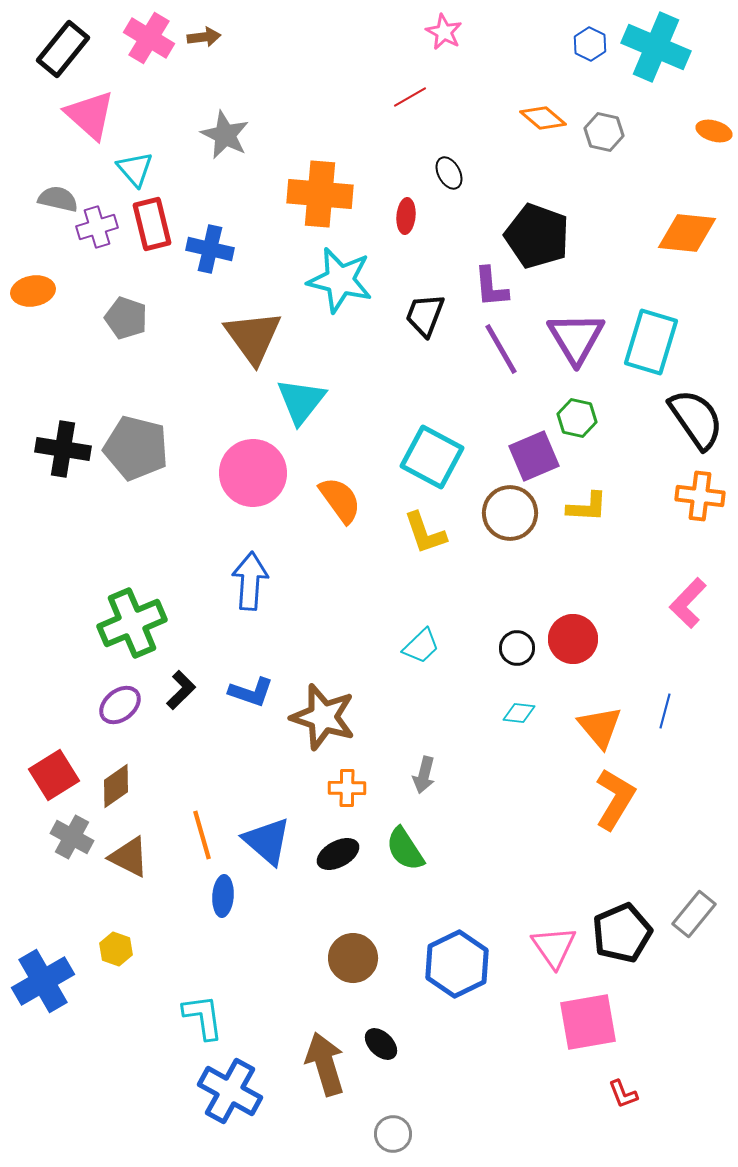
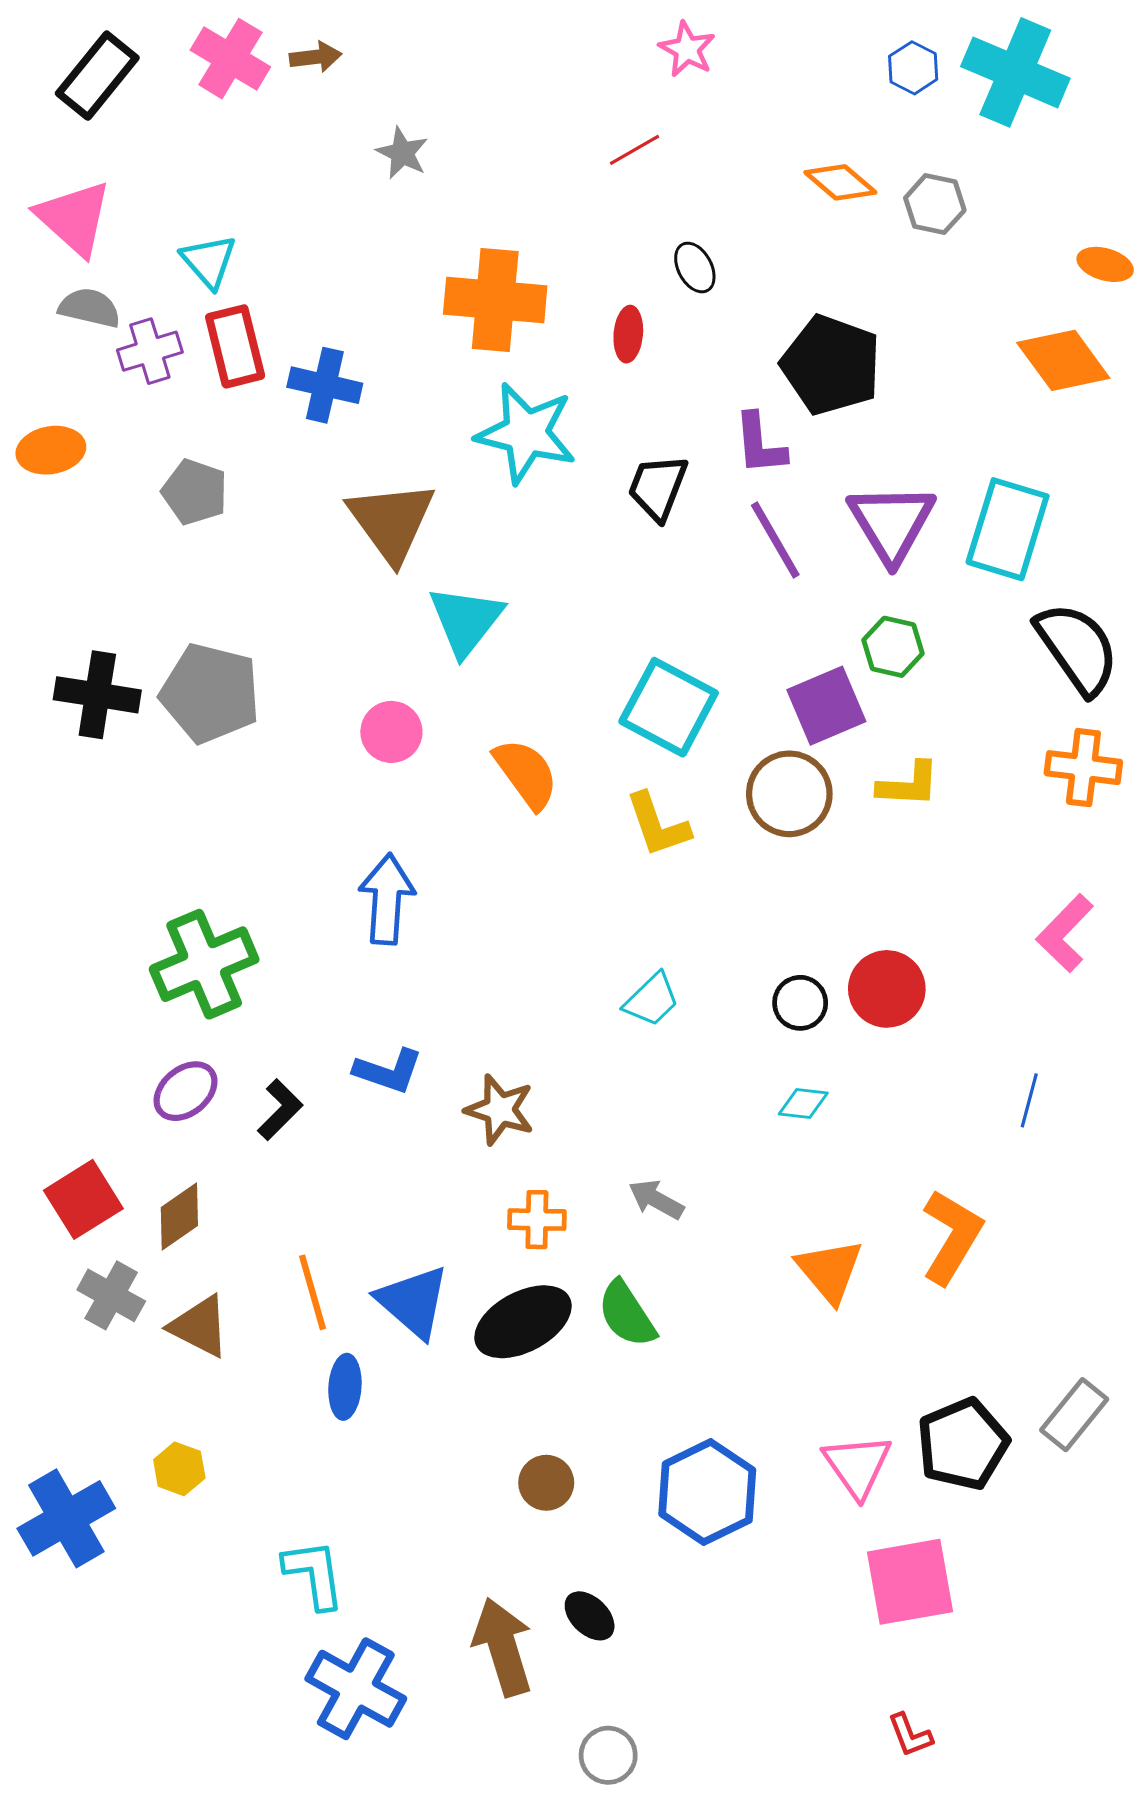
pink triangle: (90, 115) -> (74, 218), moved
orange ellipse: (714, 131) -> (1105, 264), moved
gray star: (225, 135) -> (402, 153), moved, size x0.7
orange diamond: (687, 233) -> (1063, 360), turned 48
pink circle: (253, 473) -> (391, 732), size x0.6
black L-shape: (181, 690) -> (280, 1110), moved
brown star: (323, 717) -> (500, 1110), size x0.7
orange triangle: (600, 727) -> (830, 1271), moved
gray arrow: (424, 775) -> (656, 1199), turned 105
black ellipse: (338, 854) -> (523, 1322), size x1.5
brown circle: (353, 958) -> (546, 1483), size x0.7
red L-shape: (623, 1094) -> (910, 1735), moved

